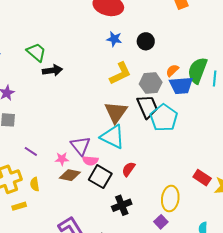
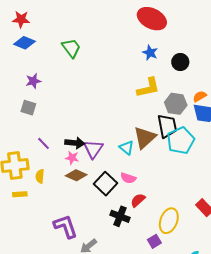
black arrow: (52, 70) -> (75, 143), moved
brown triangle: (116, 112) -> (145, 138), moved
cyan triangle: (113, 137) -> (127, 148), size x0.6
pink semicircle: (90, 161) -> (128, 178), moved
red semicircle: (129, 169) -> (138, 200), moved
black cross: (122, 205) -> (120, 216), turned 30

